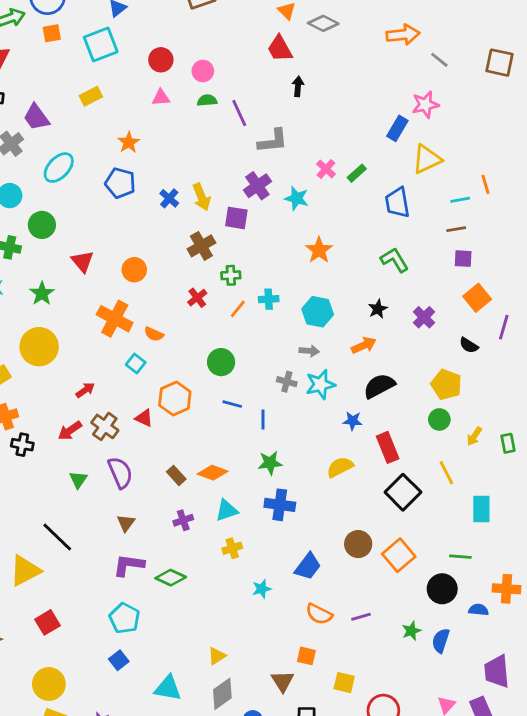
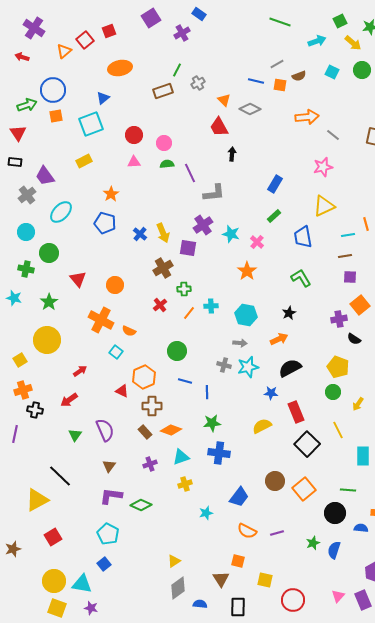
blue rectangle: (397, 128) -> (275, 184), moved
pink cross: (326, 169) -> (257, 242), moved
purple cross: (424, 317) -> (339, 319), moved, turned 35
brown cross: (105, 426) -> (152, 406), moved, turned -36
cyan triangle: (168, 688) -> (82, 584), moved

